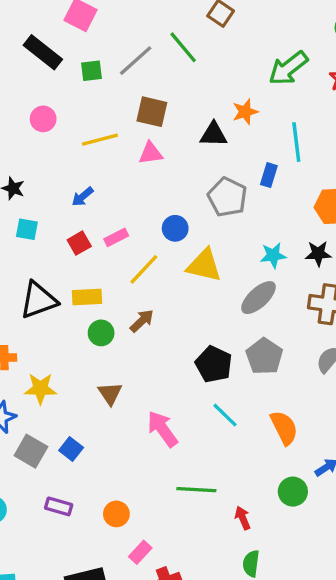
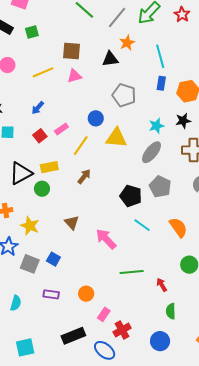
gray line: (136, 61) -> (117, 17), moved
blue rectangle: (269, 175) -> (161, 83), moved
green circle: (101, 333) -> (42, 189), moved
yellow star: (40, 389) -> (30, 226), turned 30

